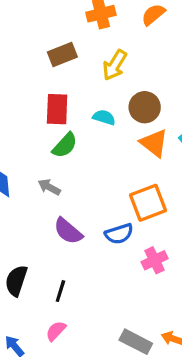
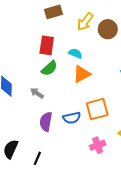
brown circle: (145, 107) -> (108, 29), moved
orange triangle: (154, 143) -> (82, 74), moved, turned 48
purple semicircle: (68, 231) -> (46, 122), turned 54
blue semicircle: (119, 234) -> (72, 118), moved

